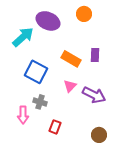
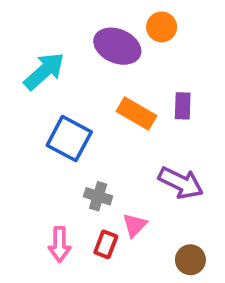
purple ellipse: (48, 21) -> (117, 46), moved
pink triangle: (70, 86) -> (135, 225), moved
gray cross: (40, 102) -> (98, 196), moved
pink arrow: (23, 115) -> (60, 244), moved

